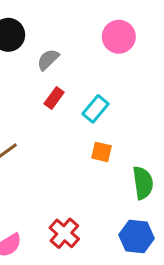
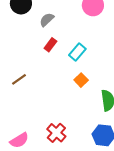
orange square: (101, 152) -> (81, 80), turned 32

